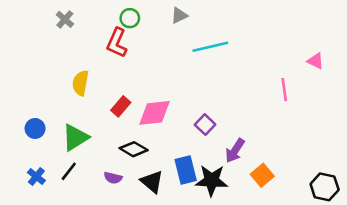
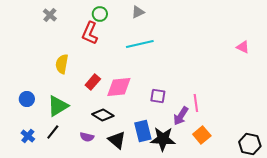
cyan line: (210, 47) -> (140, 44), moved
pink line: (284, 90) -> (196, 103), moved
purple square: (205, 125) -> (158, 96), turned -35

